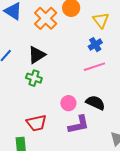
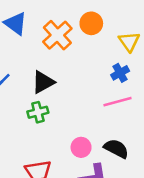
green cross: (34, 78) -> (38, 112), turned -35

